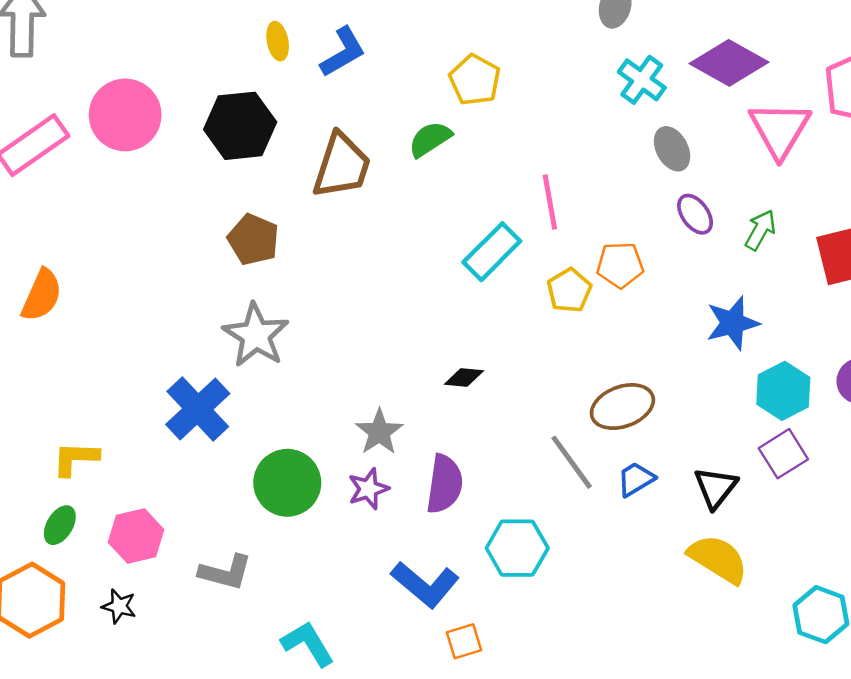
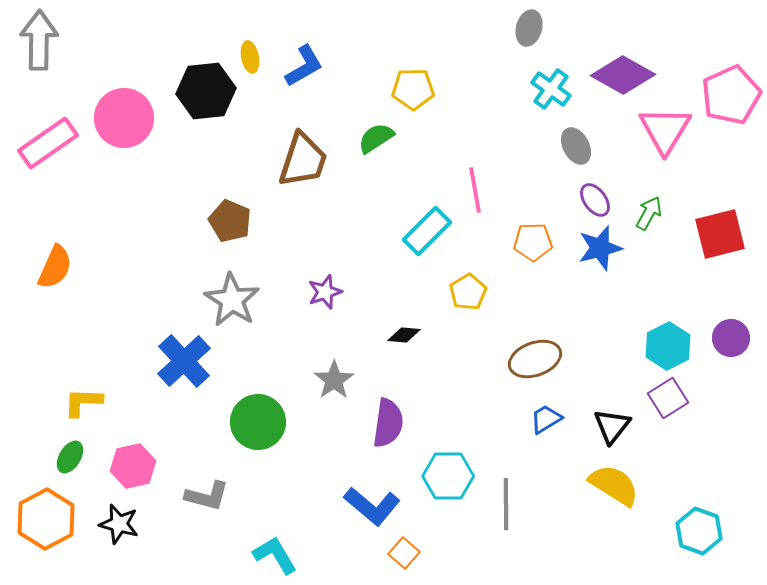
yellow pentagon: (475, 80) -> (413, 89), turned -30
black hexagon: (240, 126) -> (206, 91), moved
yellow pentagon: (569, 290) -> (468, 292), moved
blue star: (733, 323) -> (600, 248), moved
gray line: (572, 462) -> (506, 504), moved, turned 36
purple star: (368, 489) -> (325, 292), moved
black star: (119, 606) -> (119, 524), size x1.4
orange square: (464, 641) -> (404, 553), turned -32

